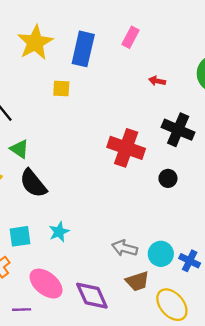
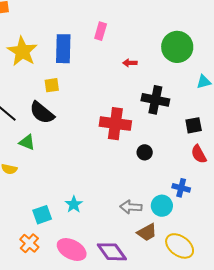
black circle: (168, 178) -> (145, 152), moved
black semicircle: (33, 183) -> (42, 113), moved
blue cross: (190, 261) -> (181, 188), moved

